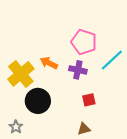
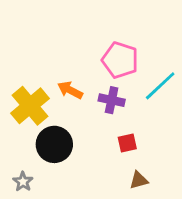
brown triangle: (84, 129) -> (139, 180), moved

